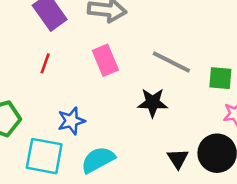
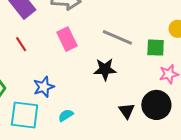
red line: (45, 63) -> (21, 44), turned -49
cyan semicircle: (98, 160) -> (66, 115), size x0.6

